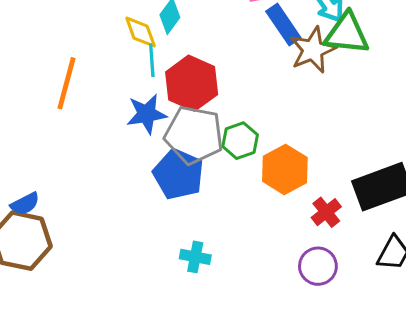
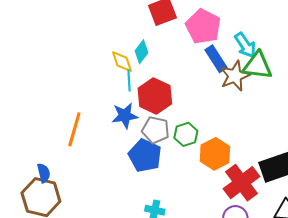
orange line: (66, 83) -> (74, 129), moved
gray pentagon: (194, 135) -> (156, 130), size x0.7
blue semicircle: (25, 204) -> (44, 173), turned -78
red cross: (326, 212) -> (241, 183), size x1.8

